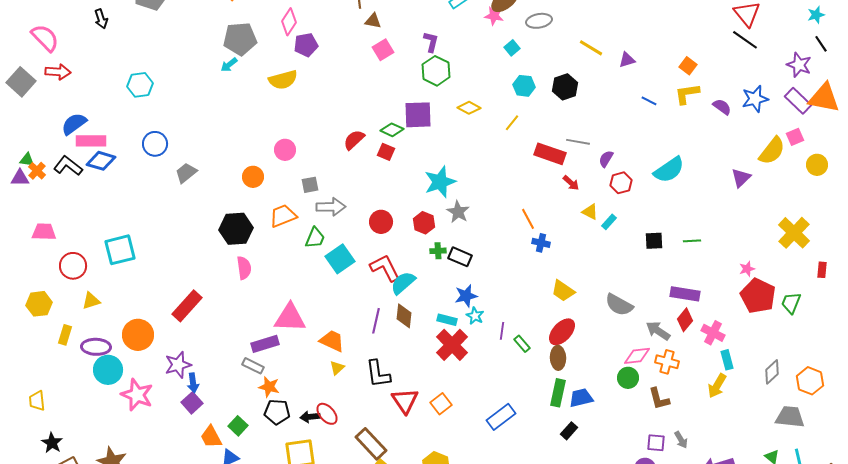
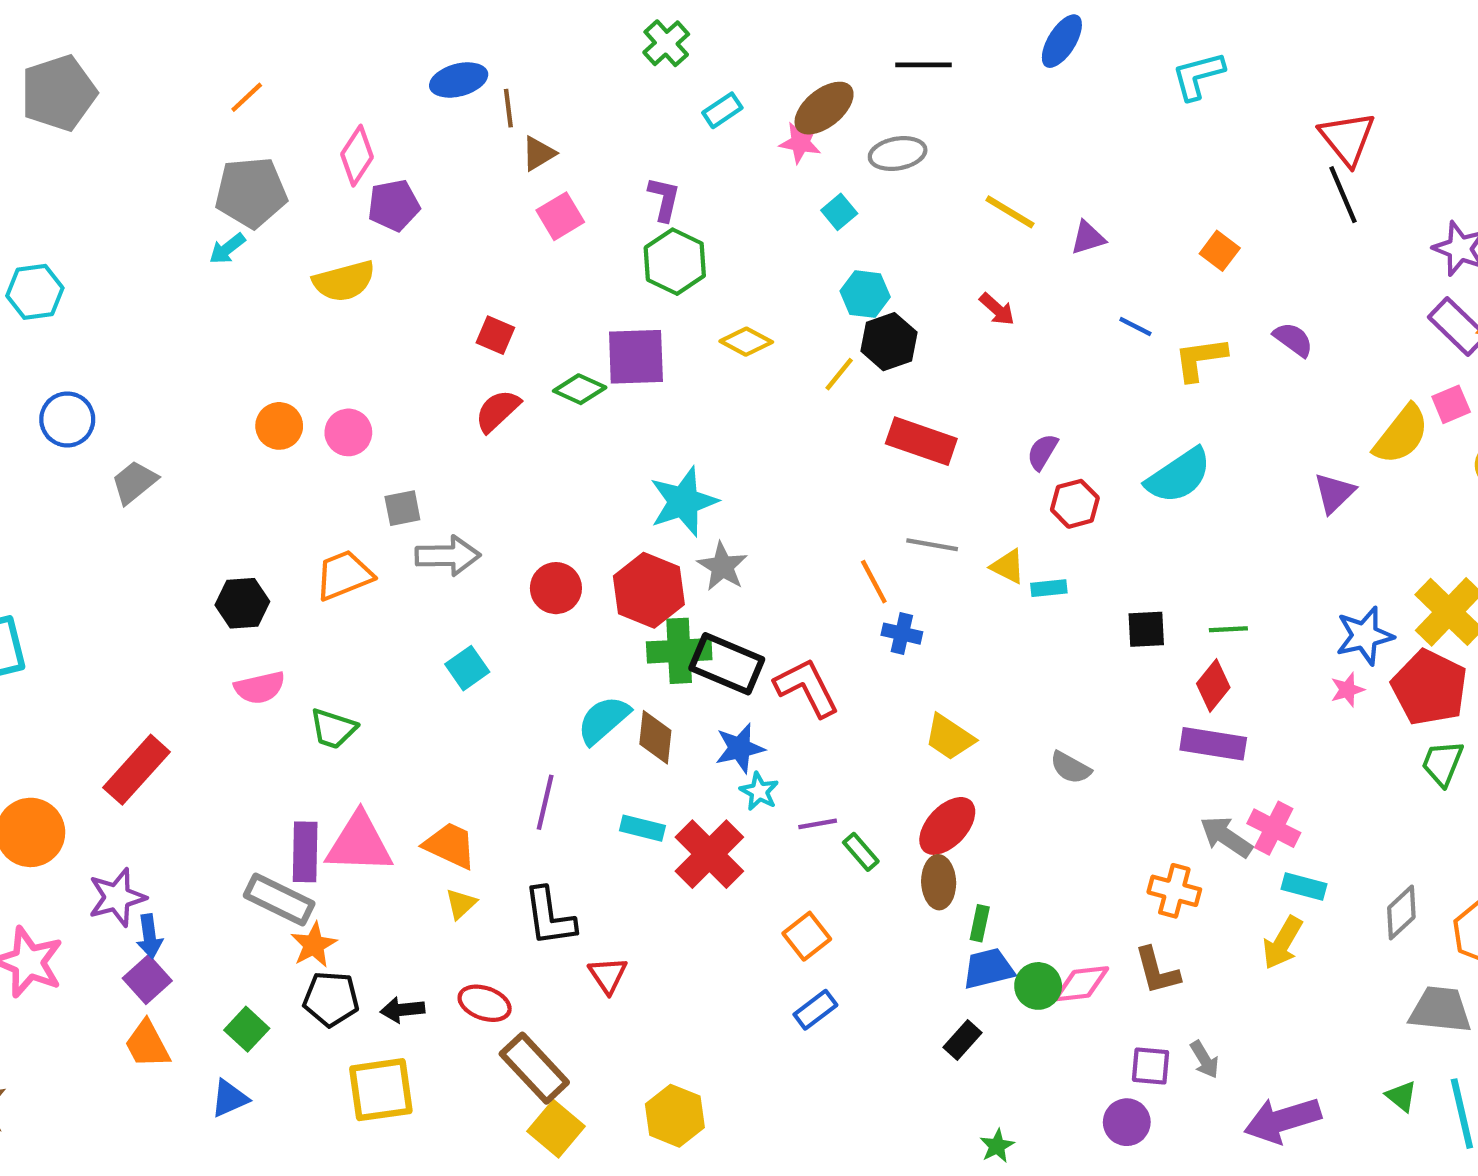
brown triangle: (373, 21) -> (539, 154), turned -42
black line: (745, 40) -> (1343, 195), turned 32
black hexagon: (565, 87) -> (889, 342), moved
yellow L-shape: (687, 94) -> (1200, 359), moved
blue star: (755, 99) -> (1365, 636), moved
gray line: (578, 142) -> (932, 545), moved
red square: (386, 152) -> (495, 335), moved
orange circle: (253, 177) -> (279, 426), moved
red arrow: (571, 183) -> (997, 309), moved
cyan rectangle: (609, 222) -> (1049, 588), turned 42
red hexagon: (424, 223) -> (649, 590), size x1.5
black hexagon: (236, 229) -> (242, 603), size x0.7
green trapezoid: (315, 238) -> (333, 729), moved, turned 85
green cross: (438, 251) -> (679, 651), size x1.8
black rectangle: (460, 257) -> (727, 664), size x1.4
cyan square: (340, 259) -> (467, 668), size x0.7
pink semicircle: (244, 268) -> (260, 688), turned 85
red L-shape: (385, 268) -> (807, 688), moved
red pentagon: (758, 296) -> (1429, 688), moved
gray semicircle: (619, 305) -> (1071, 768), size x0.7
brown diamond: (404, 316) -> (655, 737), moved
pink triangle: (290, 318) -> (359, 843), moved
cyan rectangle: (447, 320) -> (642, 828), moved
red diamond: (685, 320) -> (1213, 685), moved
purple line: (502, 331) -> (818, 824), turned 72
gray arrow: (658, 331) -> (1226, 837), moved
purple rectangle: (265, 344) -> (305, 852), turned -72
pink diamond: (637, 356) -> (1081, 984), moved
cyan rectangle: (727, 360) -> (1304, 886), turned -60
gray rectangle: (253, 366) -> (279, 899), size x1.4
green circle: (628, 378) -> (1038, 986), moved
orange star: (269, 387) -> (314, 945), turned 30
green rectangle: (558, 393) -> (980, 923), moved, size x0.6
red triangle: (405, 401) -> (608, 975), size x0.7
orange square: (441, 404) -> (807, 936), moved
red ellipse: (327, 414) -> (485, 1003), moved, turned -30
blue rectangle: (501, 417) -> (815, 1010), size x0.7
orange trapezoid: (211, 437) -> (147, 1044), moved

